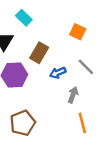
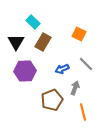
brown rectangle: (39, 53) -> (43, 42), moved
brown pentagon: (23, 123) -> (52, 100), moved

